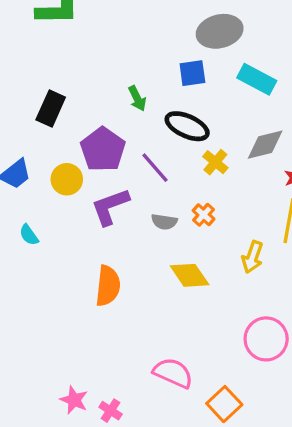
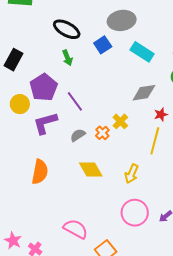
blue square: (192, 73) -> (103, 45), turned -30
black ellipse: (187, 126) -> (67, 29), moved
yellow cross: (215, 162) -> (120, 121), moved
gray semicircle: (164, 222) -> (78, 135), turned 133
yellow arrow: (252, 257) -> (132, 174), moved

